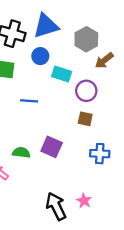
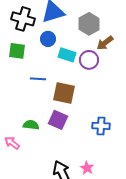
purple circle: (86, 91) -> (89, 60), moved
brown square: (85, 119) -> (64, 93), moved, size x1.6

